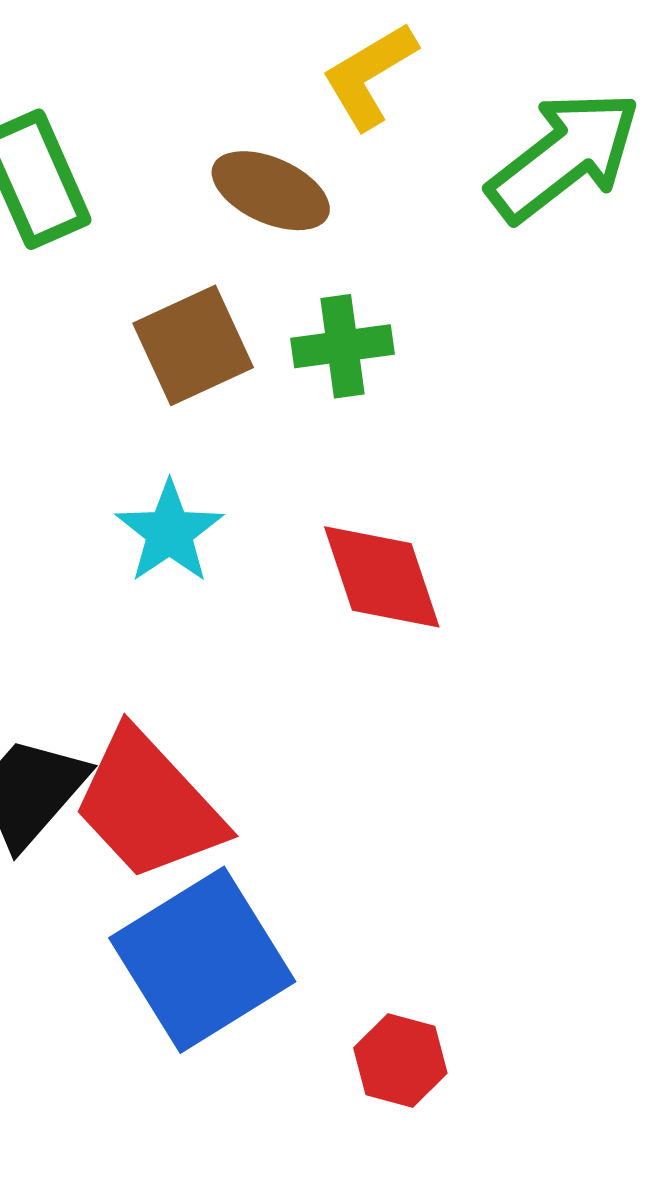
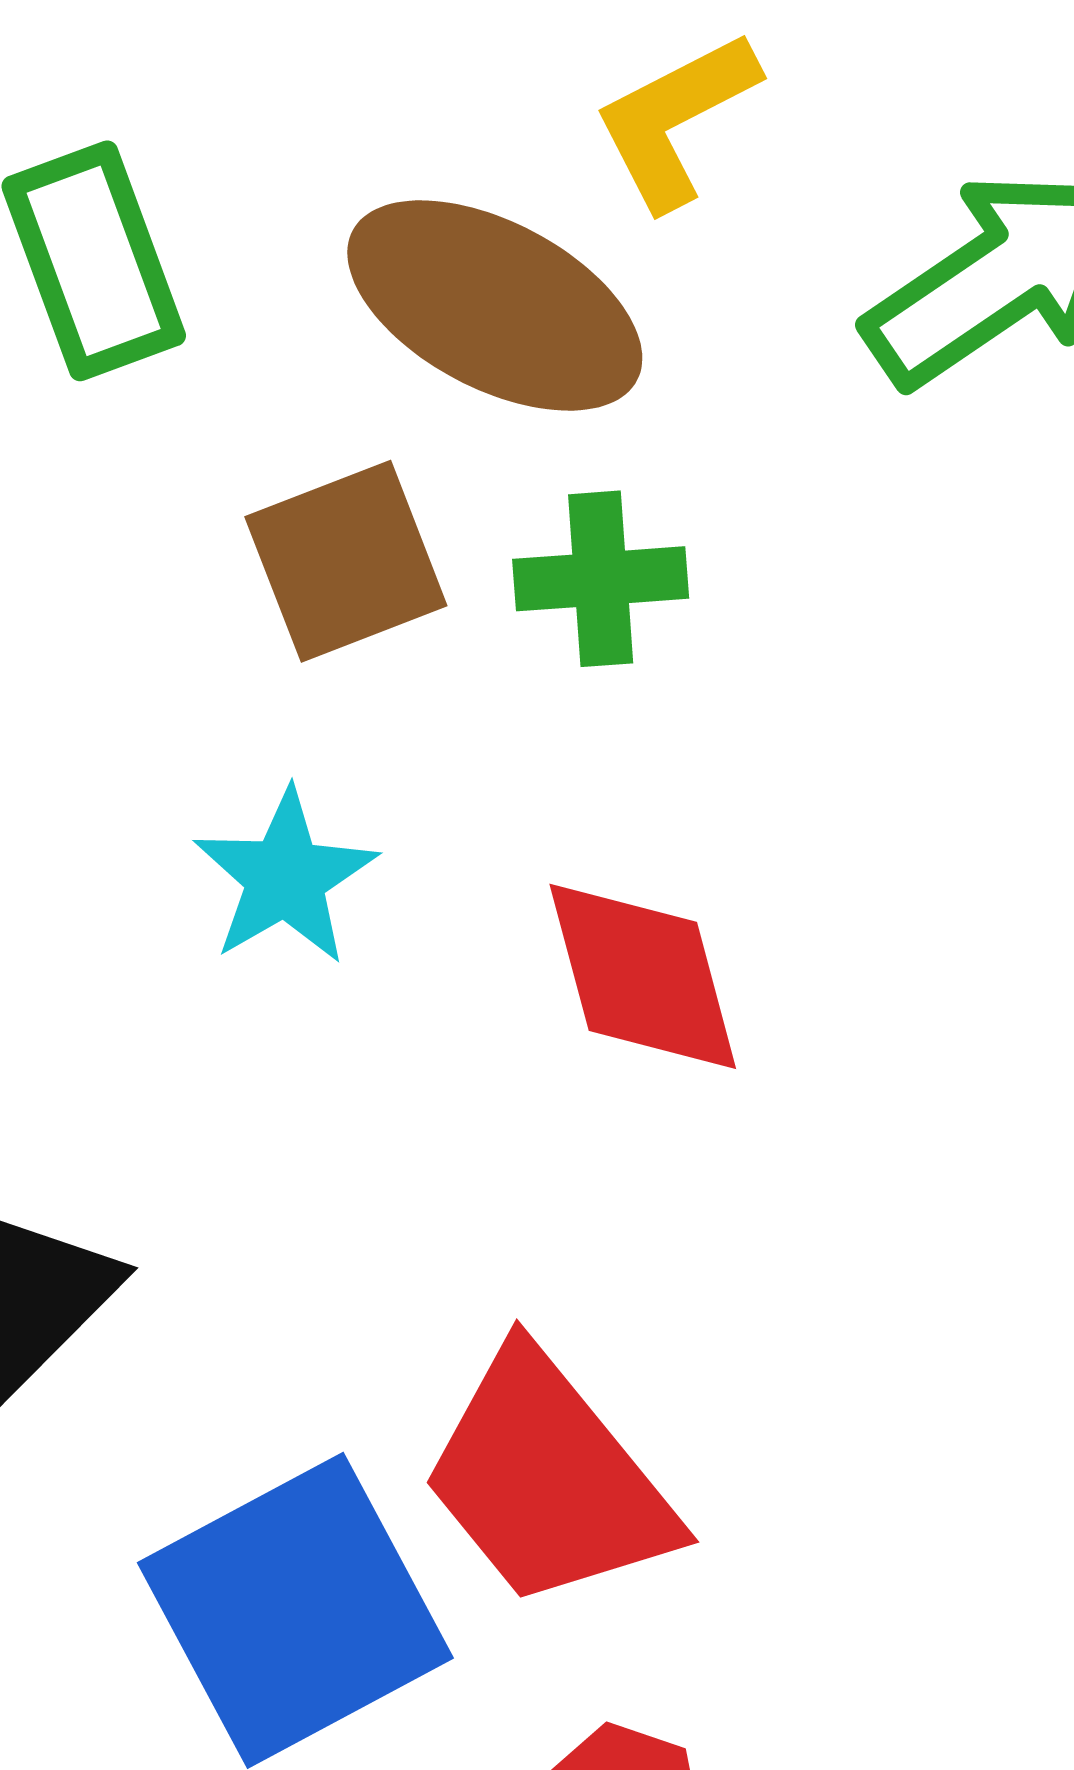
brown ellipse: (271, 191) -> (495, 305), size x1.5
red trapezoid: (148, 805) -> (548, 1479), moved

